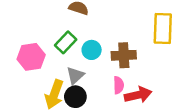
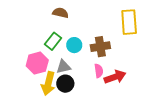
pink hexagon: (31, 57) -> (37, 63), moved
gray triangle: (75, 75) -> (63, 67), turned 35

